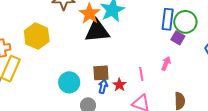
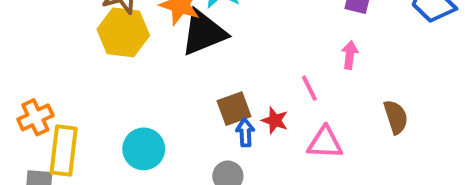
yellow hexagon: (37, 36) -> (123, 32), moved
cyan circle: (69, 82) -> (144, 149), moved

